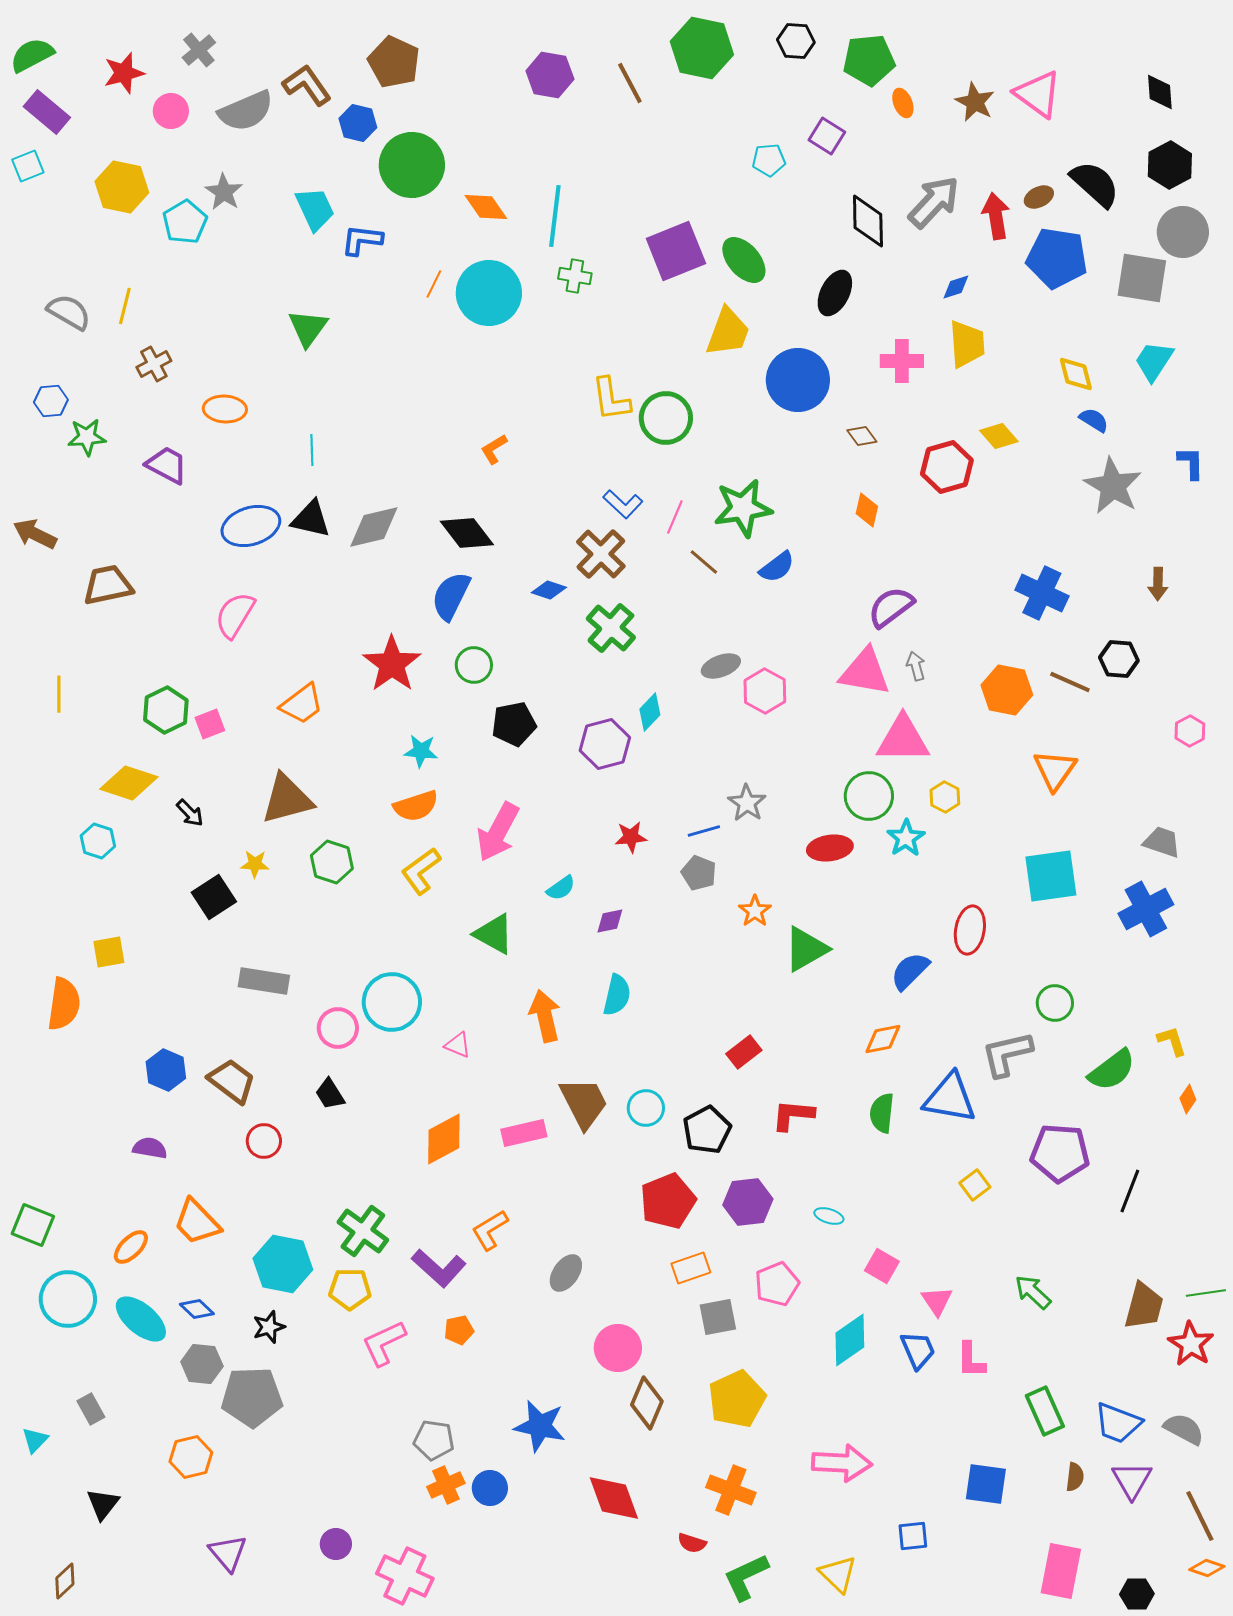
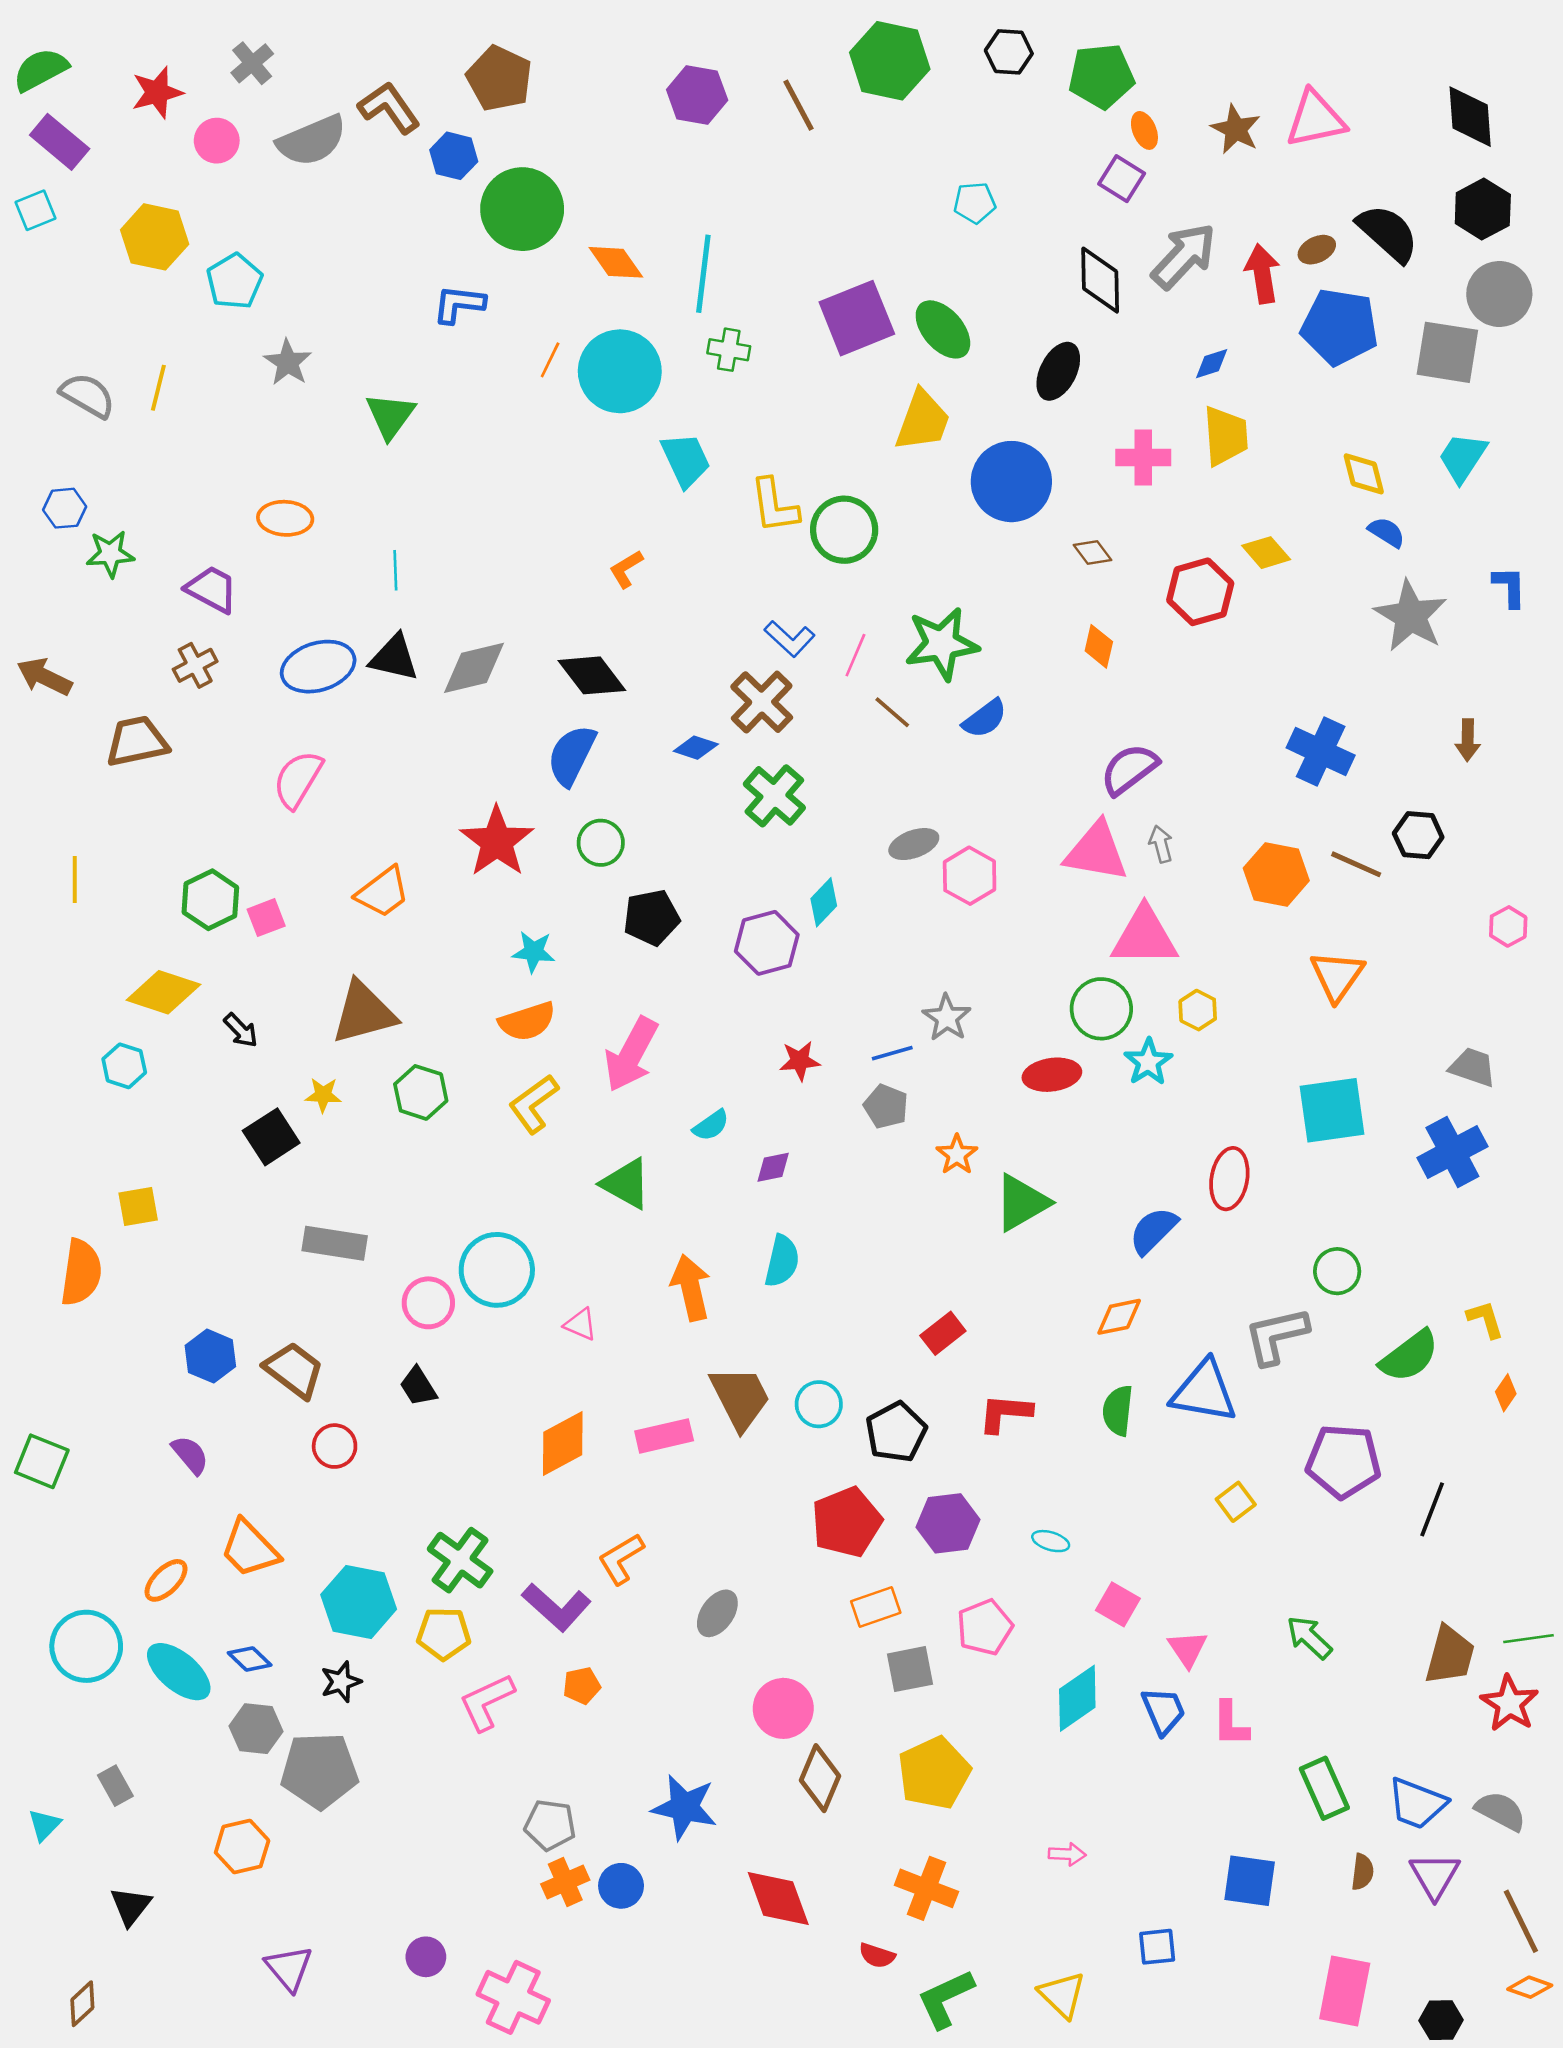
black diamond: (1160, 92) -> (1470, 117), size x1.4
pink triangle: (1038, 94) -> (1316, 119), turned -48
purple square: (827, 136) -> (1122, 179), moved
gray star: (224, 192) -> (288, 362), moved
cyan trapezoid: (315, 209) -> (686, 460), moved
brown cross: (154, 364) -> (195, 665), moved
purple semicircle: (150, 1148) -> (190, 1455), turned 40
green square: (33, 1225) -> (42, 1461), moved
pink arrow: (842, 1463) -> (1067, 1854), size x0.5

